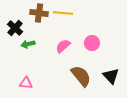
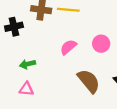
black cross: (15, 28) -> (14, 27), turned 35
green arrow: (28, 44) -> (28, 64), moved

